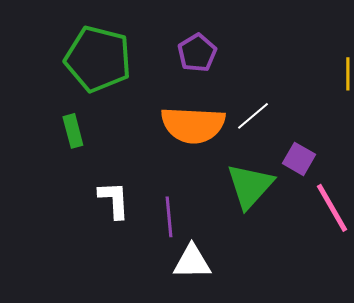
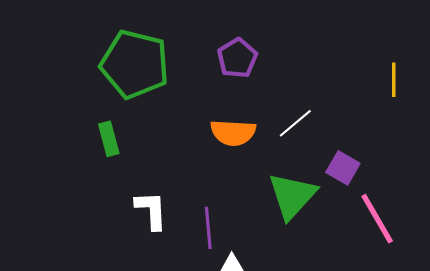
orange semicircle: (193, 125) -> (233, 133), size x0.7

